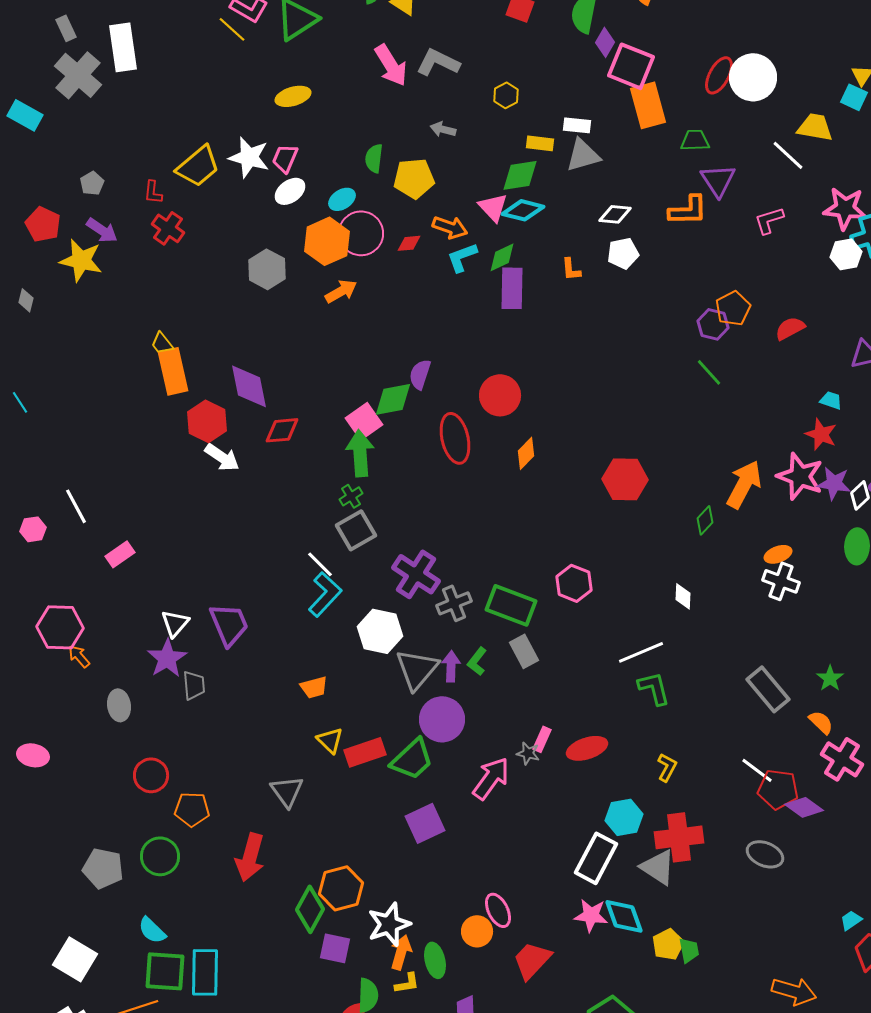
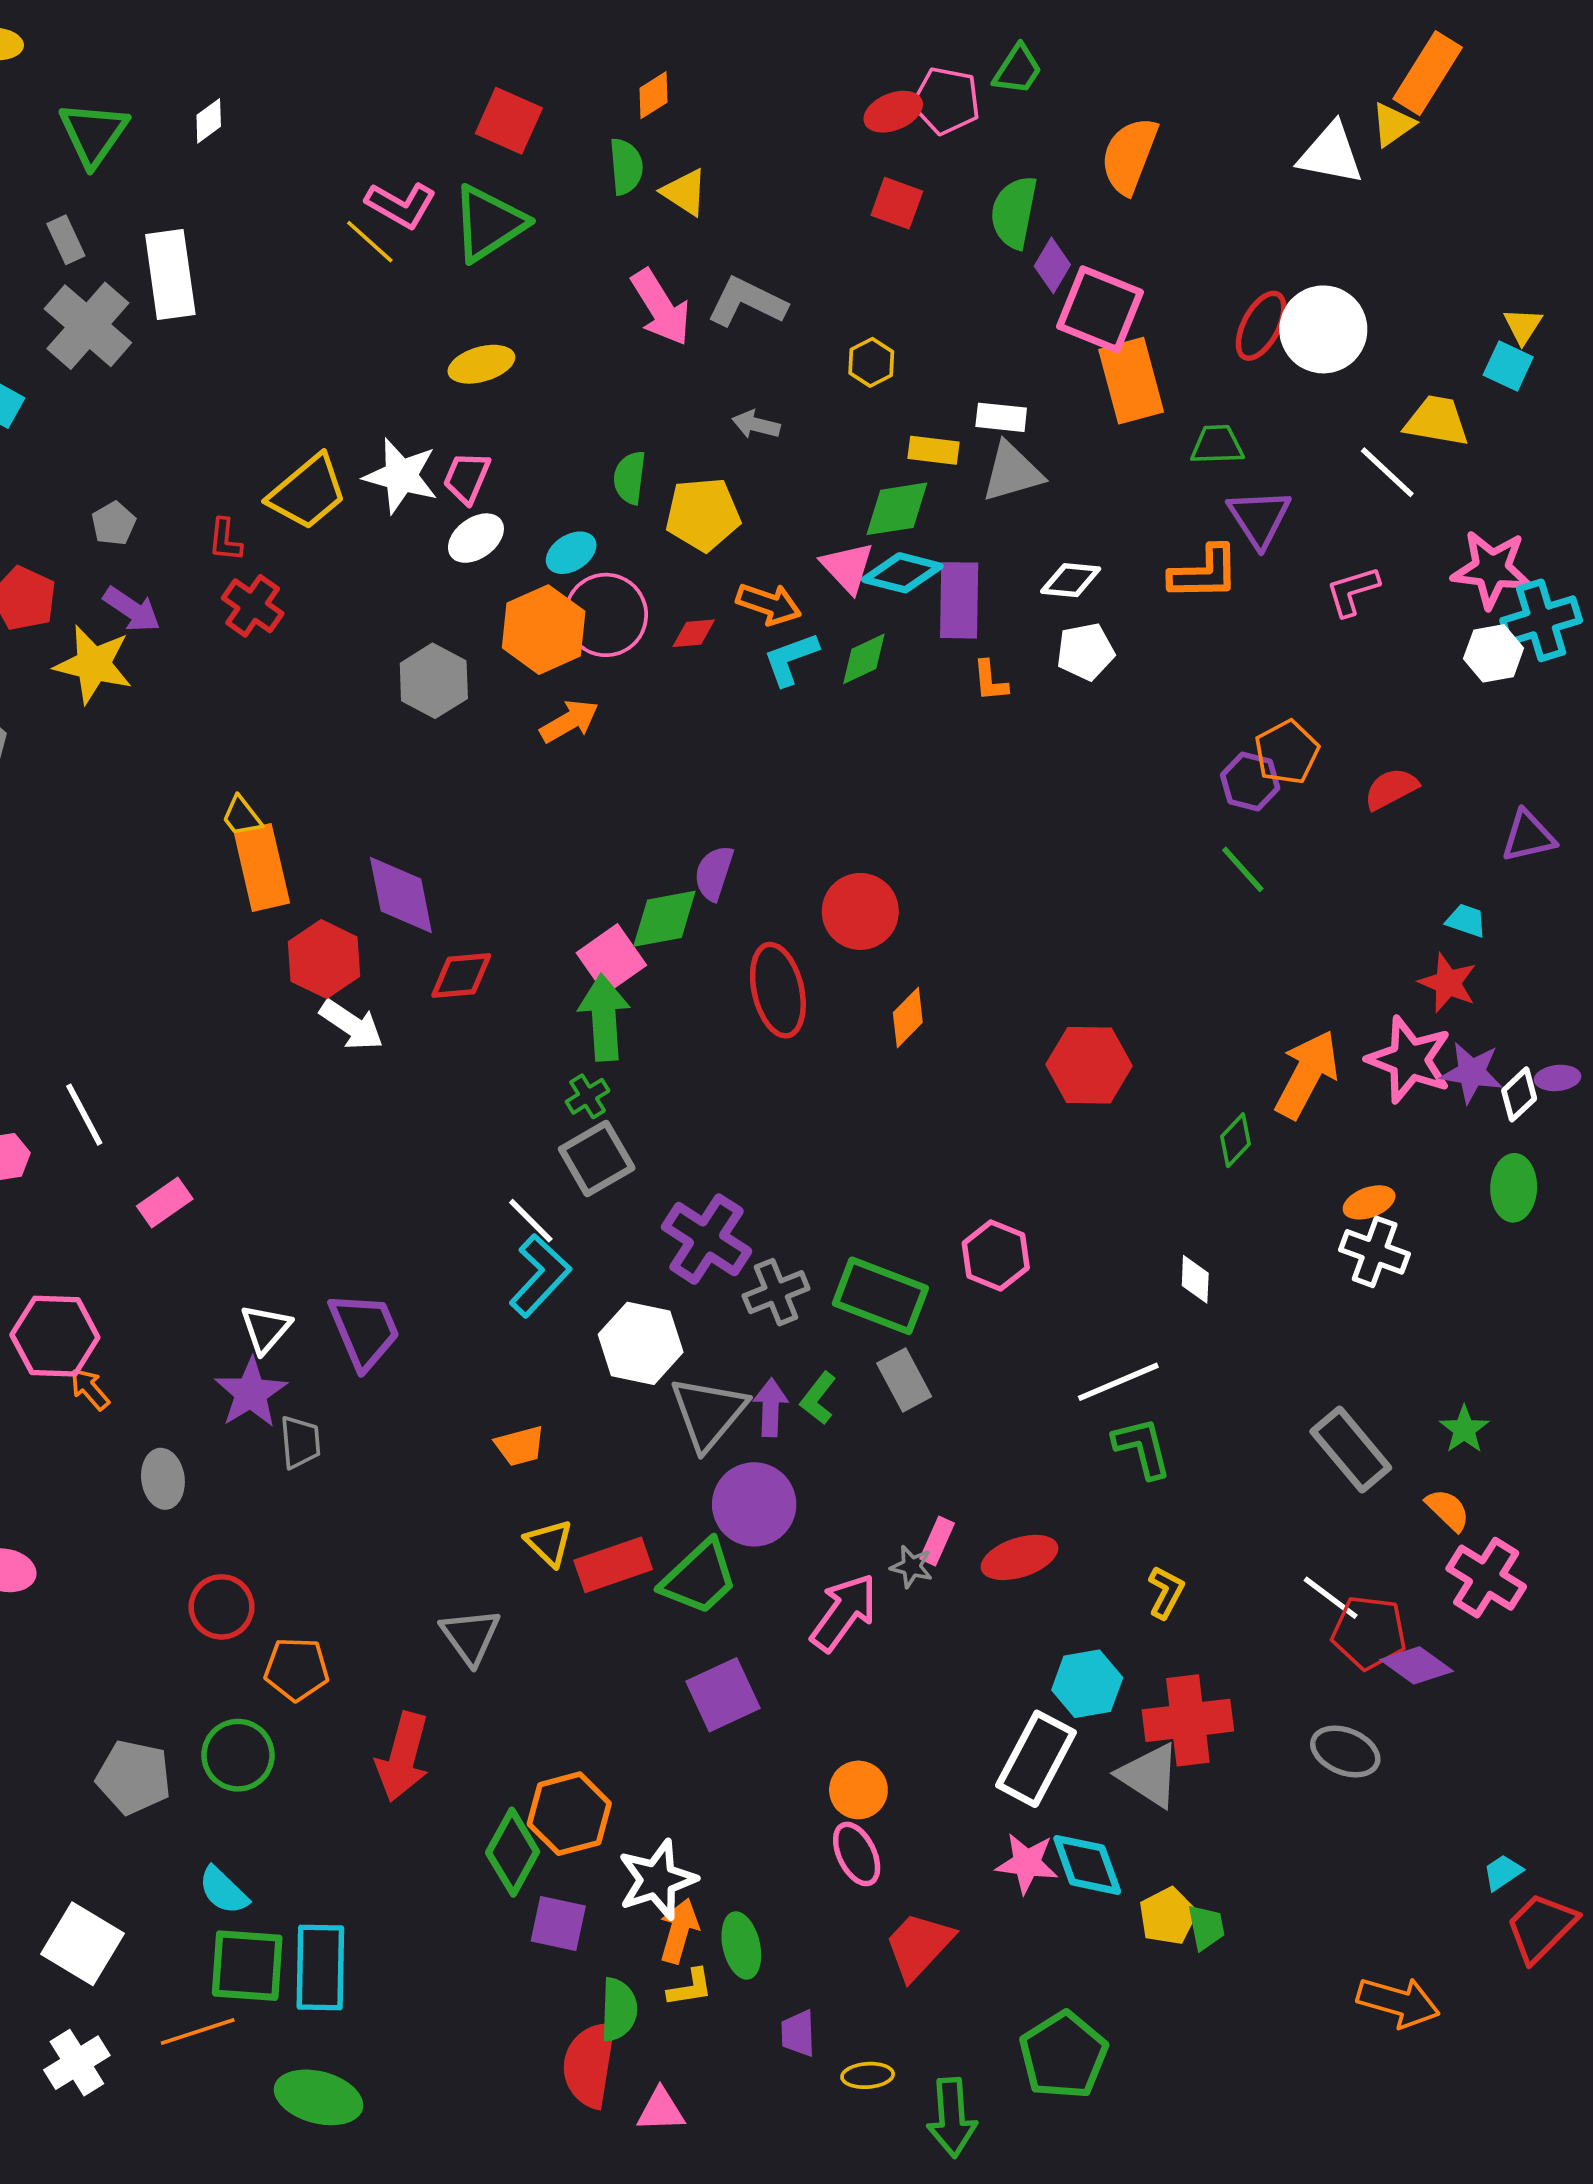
purple rectangle: (512, 288) -> (959, 600), moved
orange circle: (477, 931) -> (858, 1790), moved

